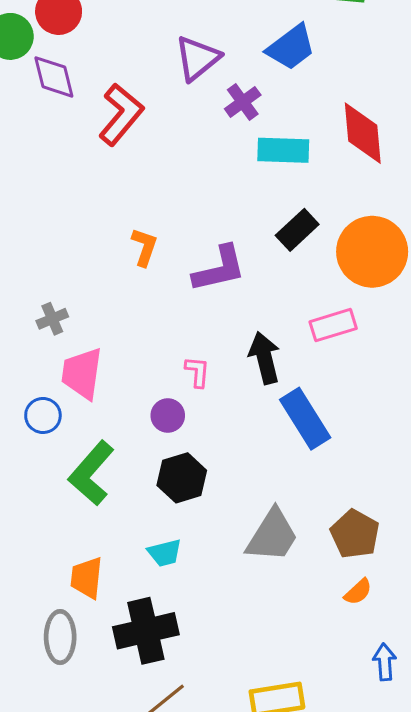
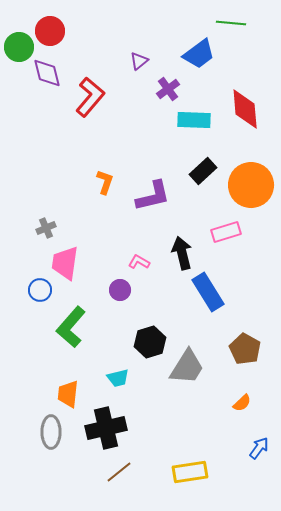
purple triangle: (197, 58) -> (139, 61), size x0.6
pink L-shape: (197, 372) -> (139, 262), turned -65
black hexagon: (182, 478) -> (150, 342), moved
brown pentagon: (355, 534) -> (245, 349), moved
blue arrow: (385, 662) -> (259, 448), turned 40

